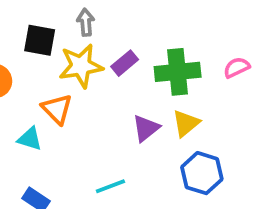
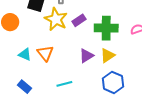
yellow star: (81, 66) -> (56, 19), turned 30
orange triangle: (57, 109) -> (45, 53), moved

